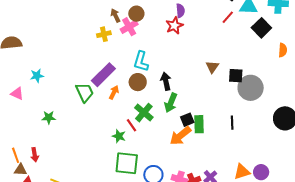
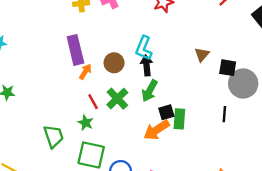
cyan L-shape: (141, 61) -> (144, 48), moved
purple rectangle: (103, 75) -> (75, 50), turned -65
green trapezoid: (85, 92) -> (54, 136), moved
black line: (232, 123) -> (224, 114), moved
red line: (132, 125) -> (93, 102), moved

